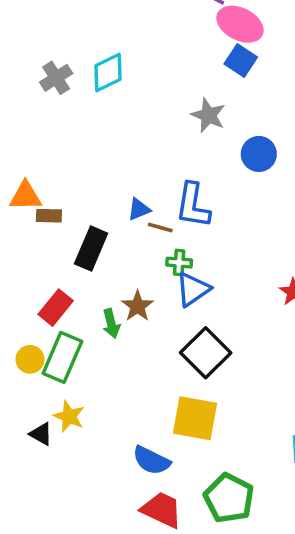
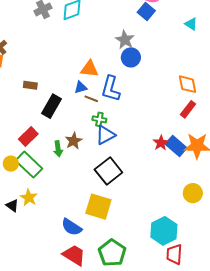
blue circle: (259, 154) -> (131, 57), moved
orange triangle: (25, 196) -> (89, 69), moved
green rectangle: (62, 357) -> (29, 165), turned -76

